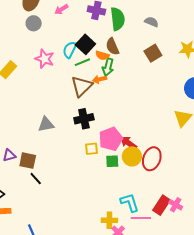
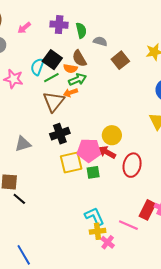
green semicircle: (118, 19) -> (81, 30), size x0.7
gray semicircle: (151, 22) -> (100, 41), moved
green arrow: (108, 67) -> (77, 79), turned -120
pink pentagon: (111, 139) -> (89, 150), turned 30
yellow square: (92, 149) -> (71, 163), size x1.6
yellow circle: (132, 156) -> (112, 135), moved
cyan L-shape: (130, 203) -> (94, 216), moved
pink line: (141, 218) -> (128, 225), turned 30

